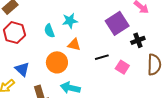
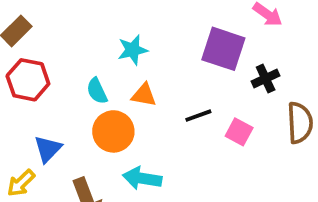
purple square: (117, 23) -> (223, 49), turned -35
cyan semicircle: (49, 31) -> (97, 91), moved
blue triangle: (22, 69) -> (48, 149), turned 35

